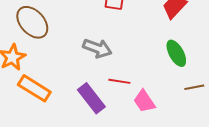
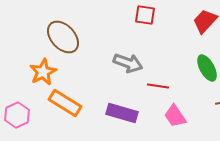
red line: (119, 81) -> (158, 86), moved
purple rectangle: (91, 98) -> (122, 113), turned -36

